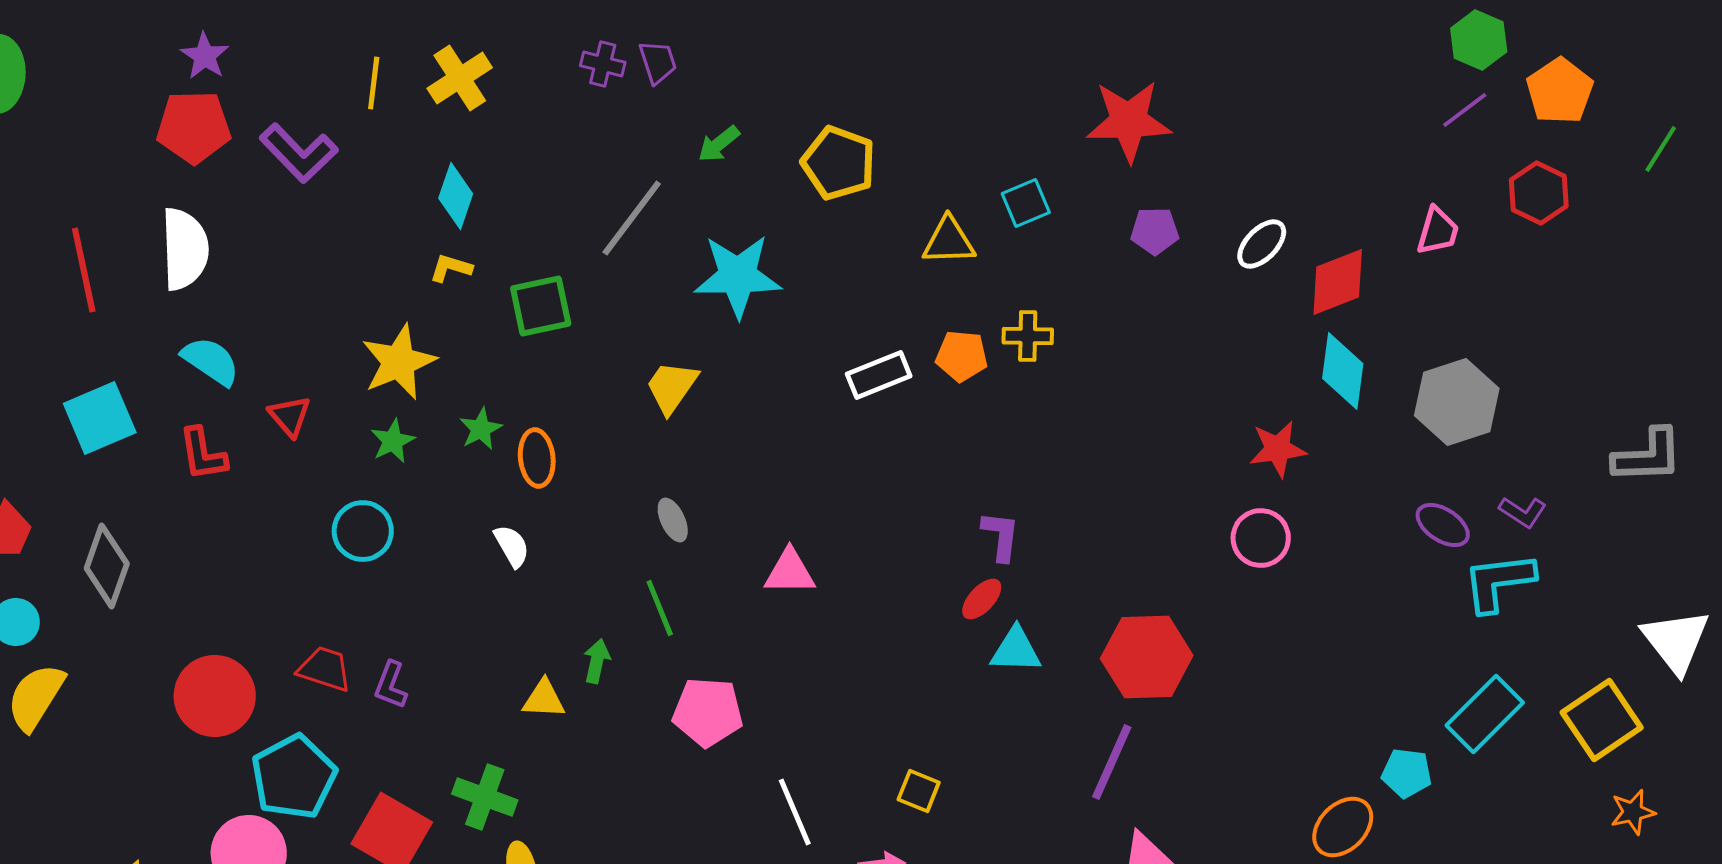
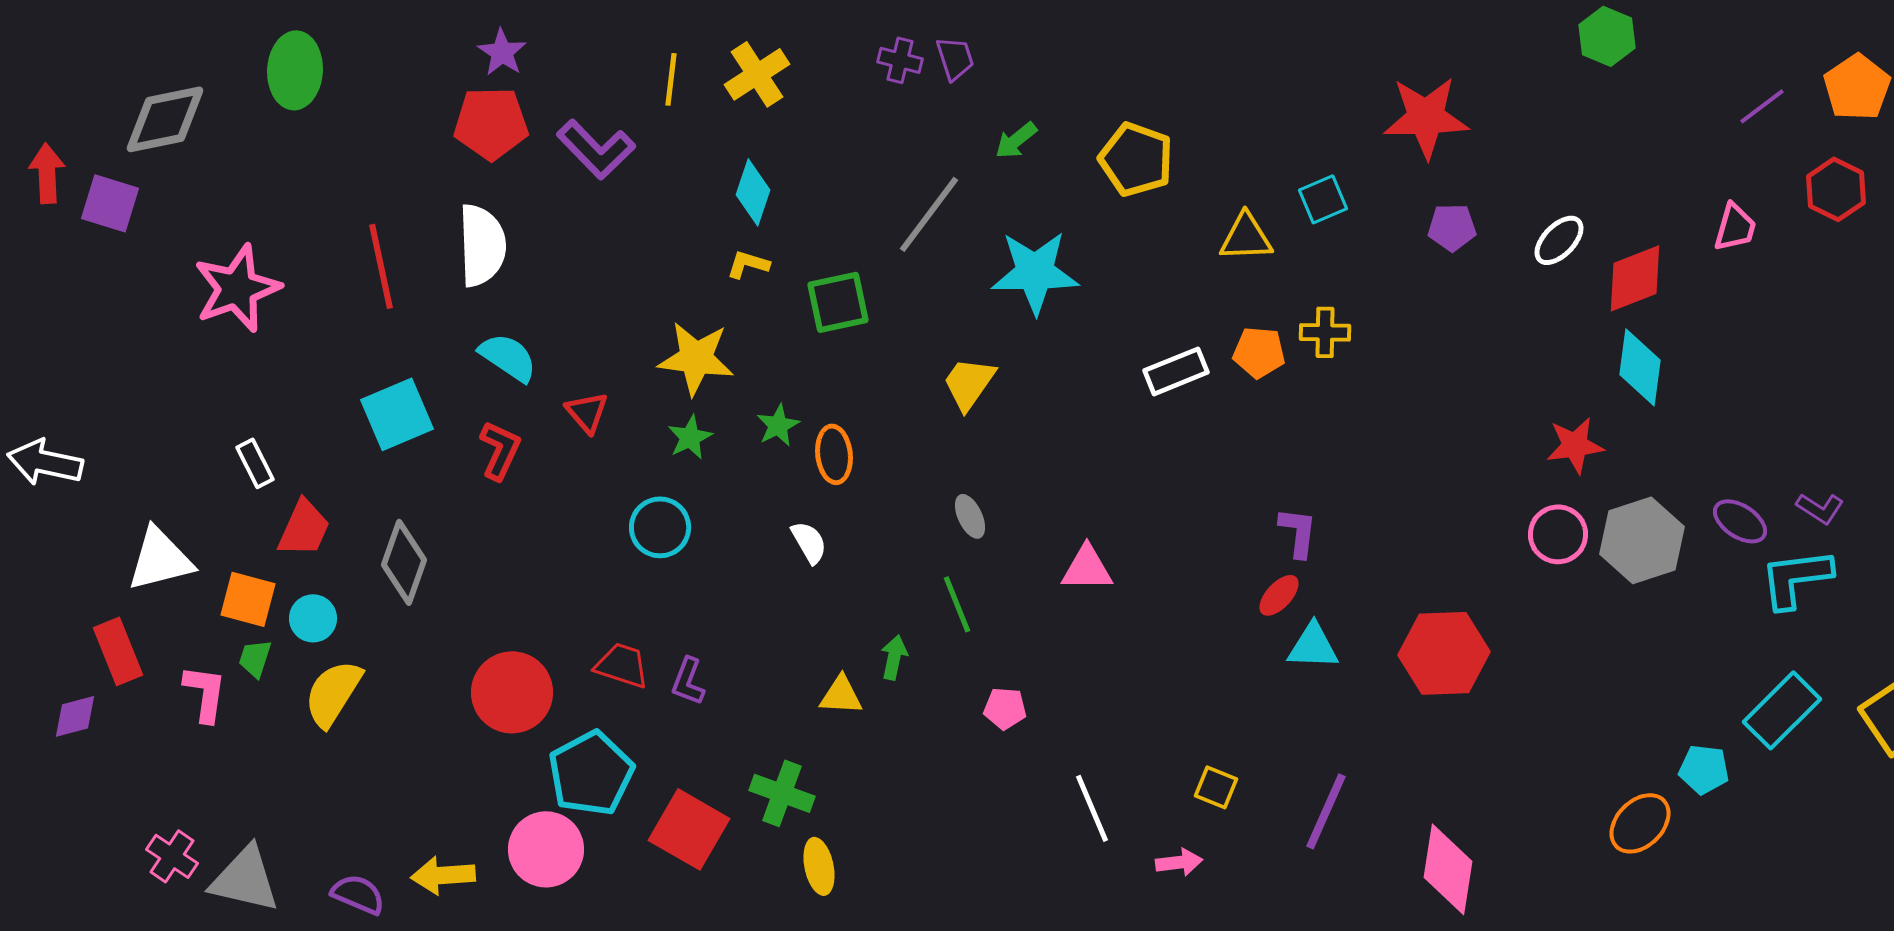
green hexagon: (1479, 40) -> (1607, 36), moved
yellow star: (399, 362) -> (696, 358), turned 30
gray hexagon: (1457, 402) -> (1642, 540), moved
red L-shape: (203, 454) -> (500, 450), turned -146
pink pentagon: (708, 712) -> (1005, 708), size x0.6
purple line: (1112, 762) -> (1326, 811), moved

